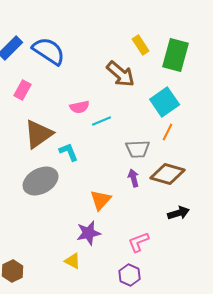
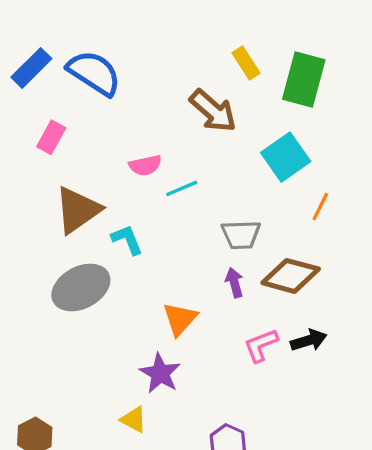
orange line: (168, 132) -> (320, 207), moved
purple star: (89, 233) -> (160, 373), turned -30
pink L-shape: (139, 242) -> (261, 345), moved

